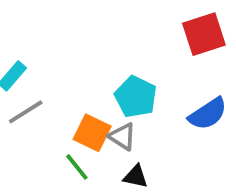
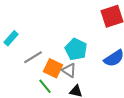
gray line: (26, 112) -> (33, 57), moved

